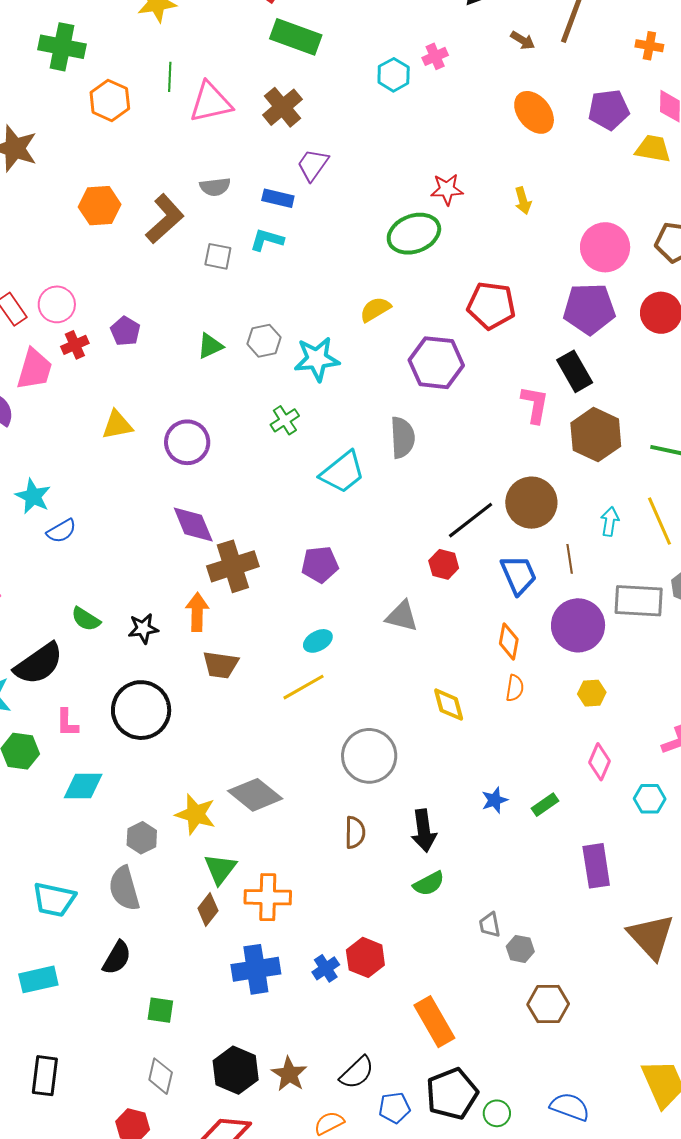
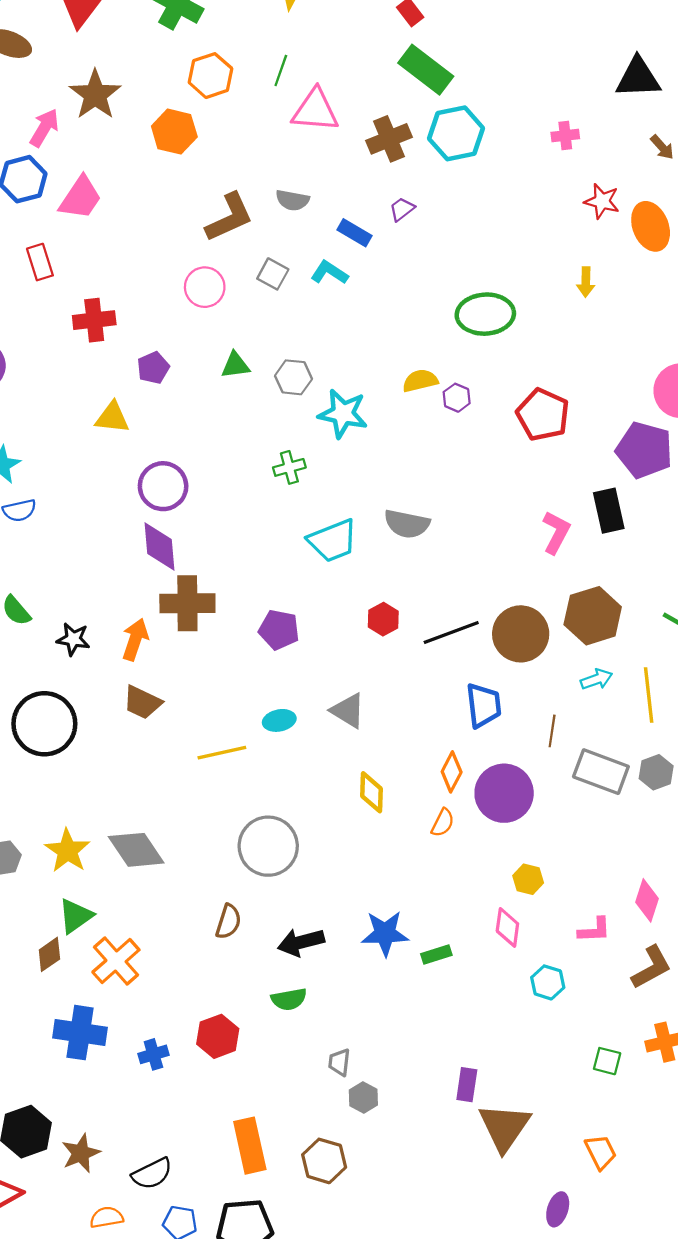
cyan hexagon: (394, 75) -> (456, 133), moved, size x1.5
purple trapezoid: (313, 165) -> (402, 209), size x0.7
red star: (447, 189) -> (602, 201), moved
yellow arrow: (523, 201) -> (586, 282), moved
orange hexagon: (100, 206) -> (174, 132), moved
pink circle: (57, 304) -> (205, 287), moved
purple pentagon: (125, 331) -> (153, 368), moved
red cross: (75, 345) -> (94, 320), size x1.4
purple hexagon: (436, 363) -> (457, 398), moved, size x0.5
pink trapezoid: (34, 369) -> (80, 198), moved
brown hexagon: (596, 435) -> (593, 616), moved
gray semicircle: (402, 438) -> (407, 524), turned 87
purple circle: (187, 442) -> (163, 486), moved
cyan arrow: (610, 521) -> (596, 679), turned 44
brown line: (570, 559) -> (552, 731), moved
red hexagon: (444, 564) -> (383, 619), moved
purple circle: (578, 625) -> (504, 793), moved
cyan ellipse: (318, 641) -> (279, 720), moved
yellow hexagon: (592, 693) -> (528, 879), moved
yellow diamond: (449, 705) -> (372, 792), moved
pink diamond: (600, 762) -> (507, 927), turned -33
blue star: (495, 800) -> (385, 933), size x1.6
black arrow: (424, 831) -> (301, 942), turned 66
purple rectangle: (596, 866) -> (467, 1085), moved, size x0.7
orange cross: (268, 897) -> (116, 961), turned 30
red hexagon: (365, 957) -> (218, 1036), moved
brown hexagon: (548, 1004) -> (324, 1161), moved

